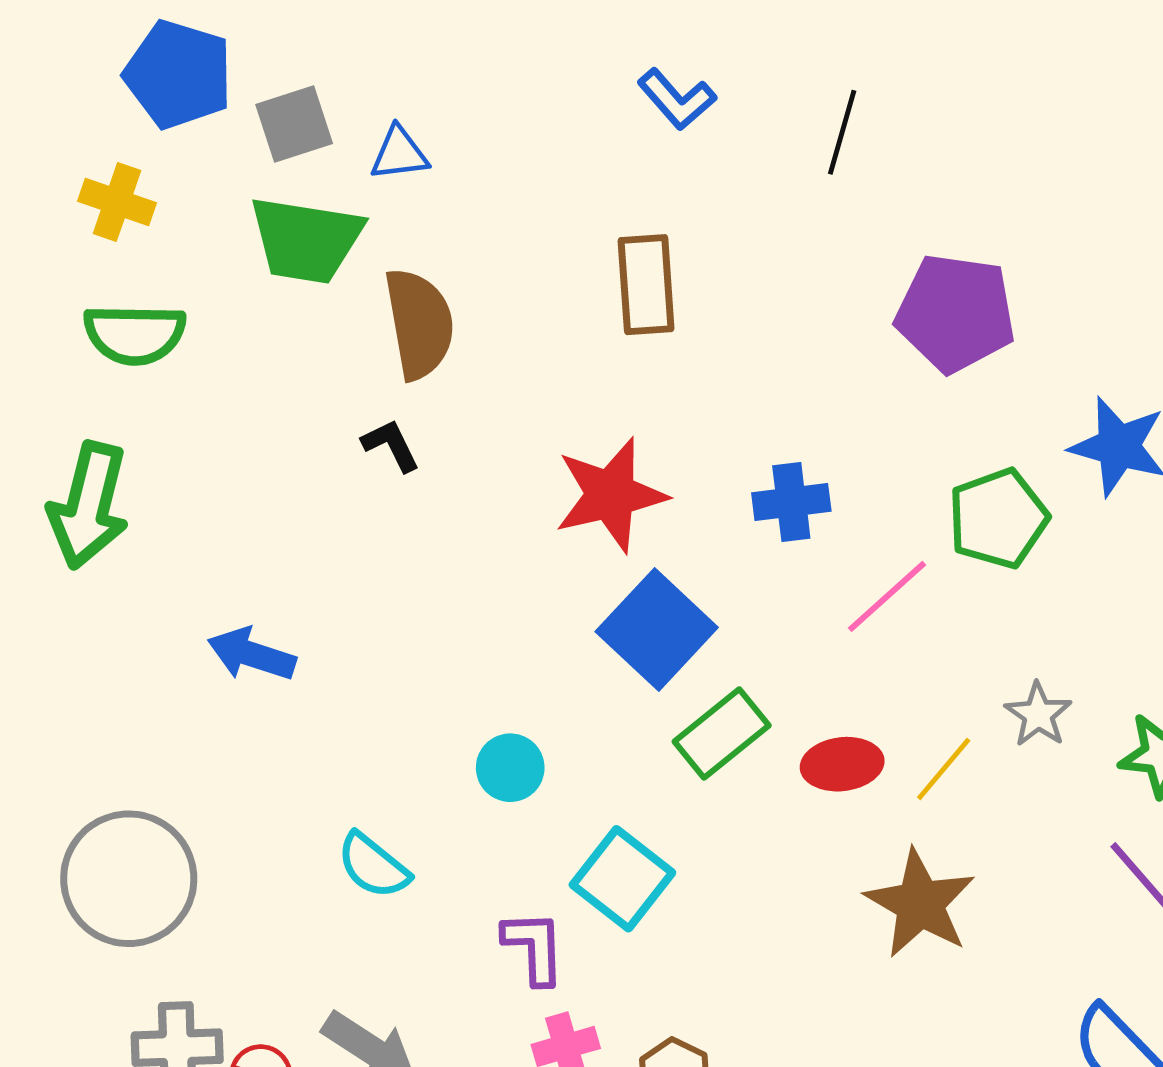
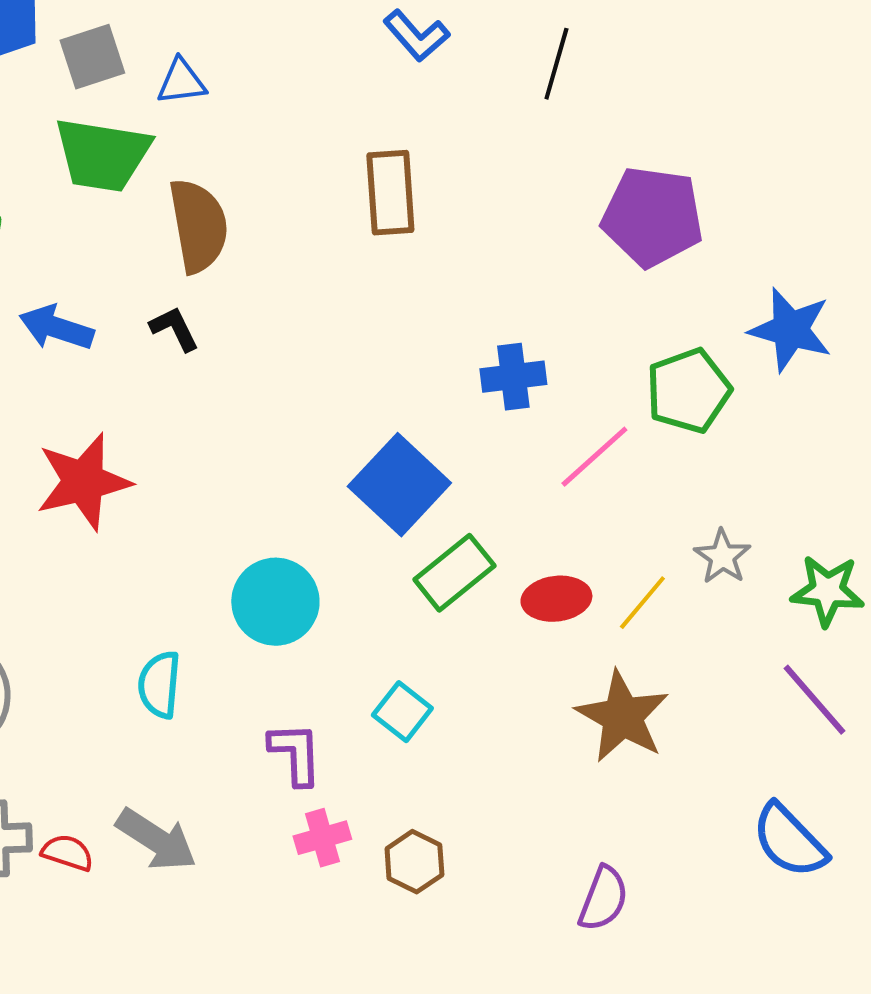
red star: (611, 495) -> (83, 482), moved
blue arrow: (252, 654) -> (56, 328), moved
cyan circle: (510, 768) -> (275, 602), size x1.5
cyan semicircle: (373, 866) -> (159, 685), turned 56
cyan square: (622, 879) -> (402, 712), moved, size x0.7

